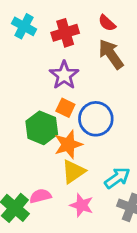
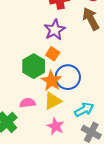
blue circle: (96, 119) -> (68, 77), moved
orange star: (68, 144) -> (51, 81), turned -30
pink semicircle: (40, 196) -> (27, 103), moved

